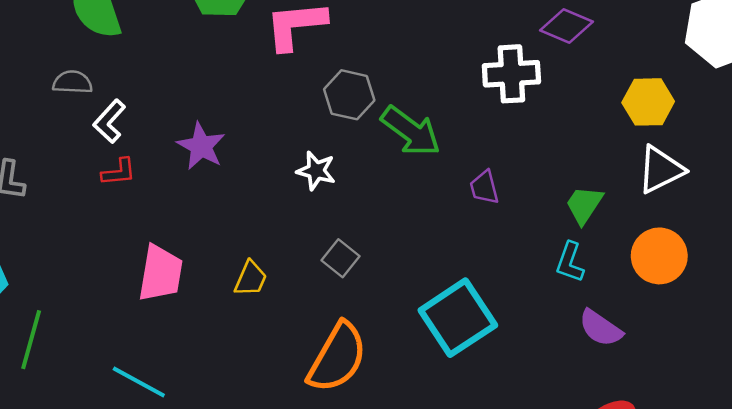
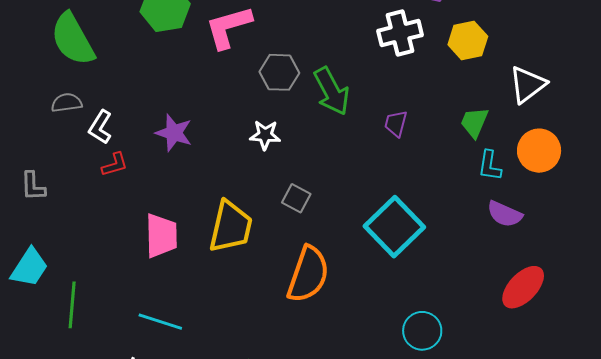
yellow hexagon: (648, 102) -> (468, 40), moved
green arrow: (411, 131) -> (332, 91), turned 36
purple trapezoid: (484, 187) -> (396, 123), turned 40
cyan L-shape: (570, 262) -> (490, 166), moved
yellow trapezoid: (251, 279) -> (231, 227), size x1.8

